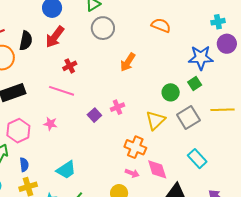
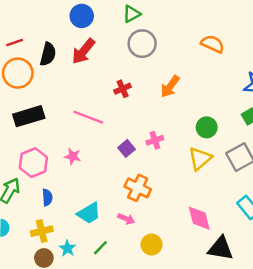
red cross: (70, 66) -> (123, 89), moved
green circle: (171, 92) -> (207, 127), moved
orange cross: (135, 147) -> (138, 188), moved
blue semicircle: (24, 165) -> (47, 197), moved
pink arrow: (132, 173) -> (126, 219), moved

